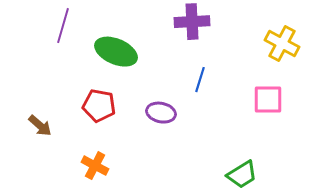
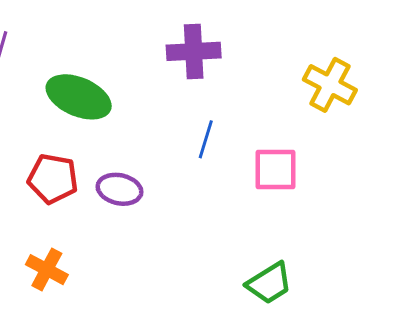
pink square: (268, 100) -> (275, 170), moved
purple ellipse: (161, 113) -> (119, 189), moved

